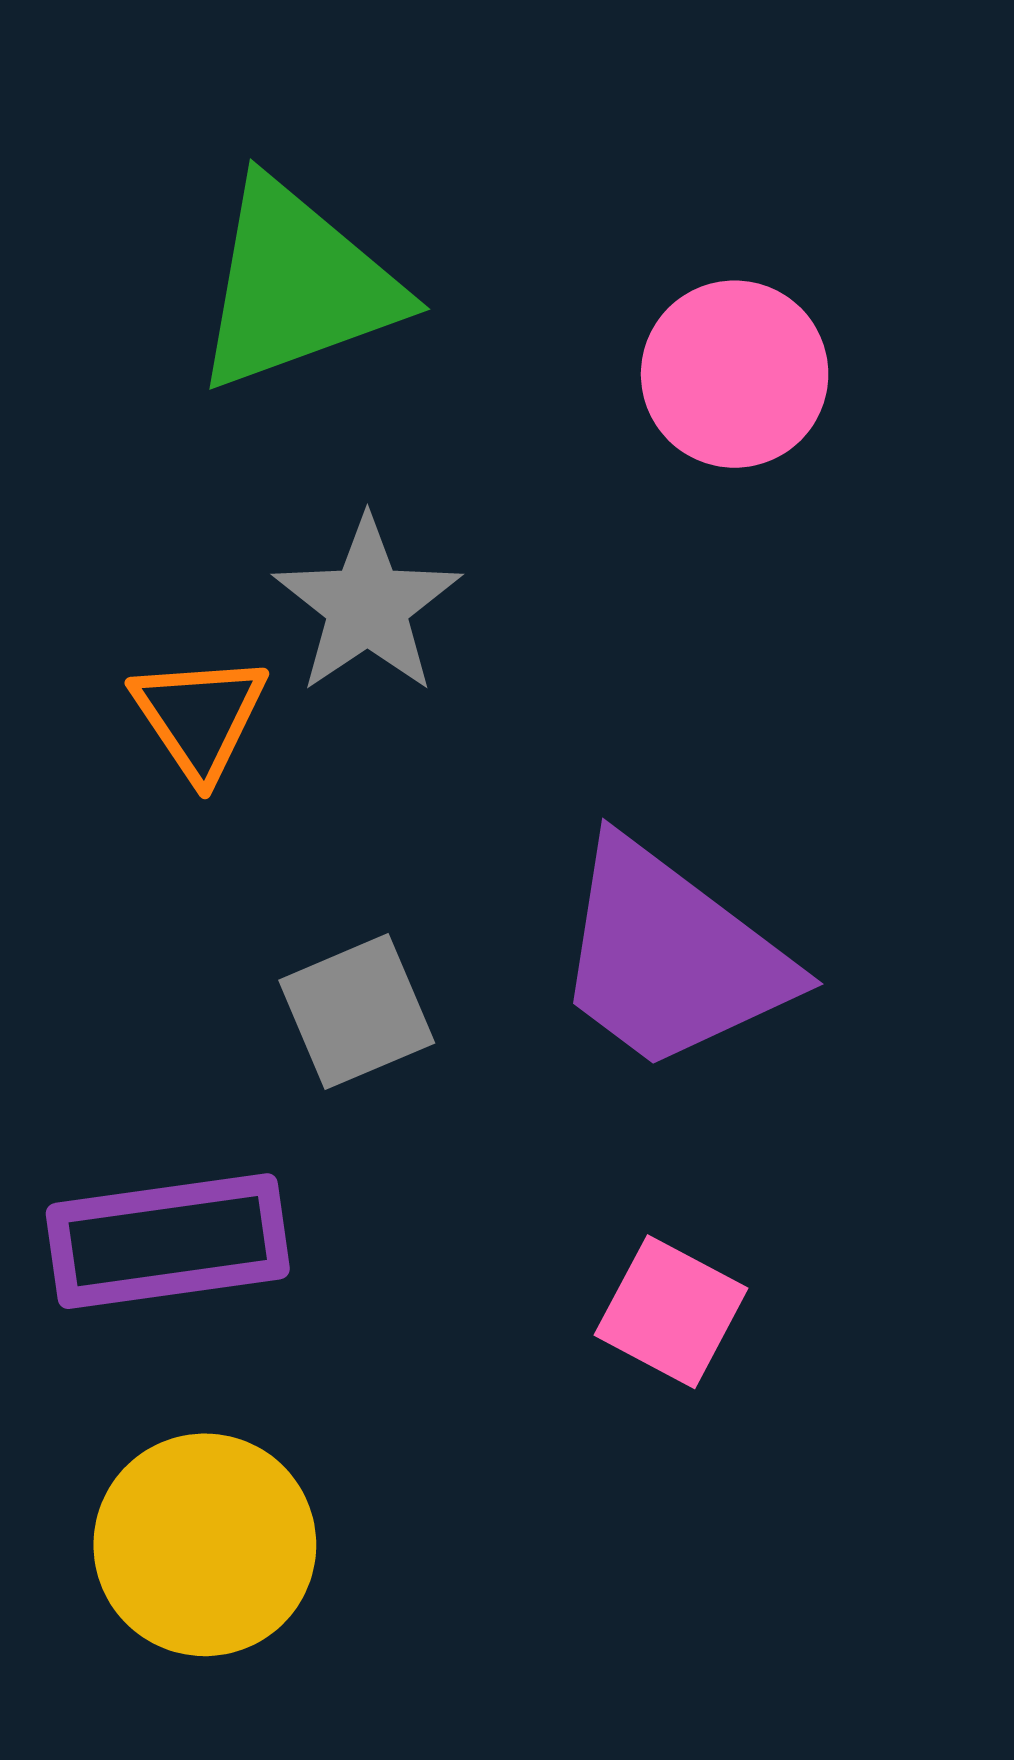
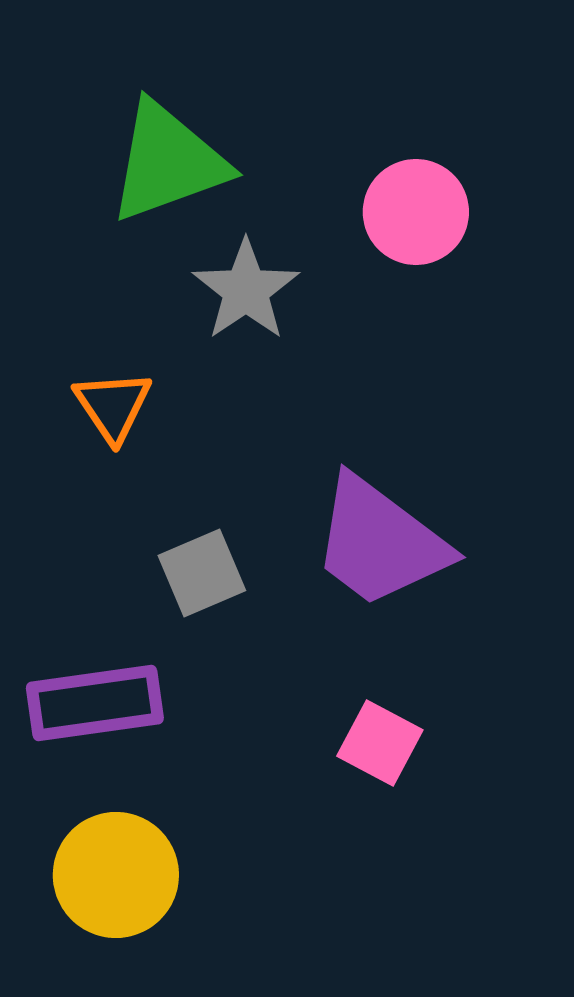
gray star: (367, 605) -> (246, 290), moved

